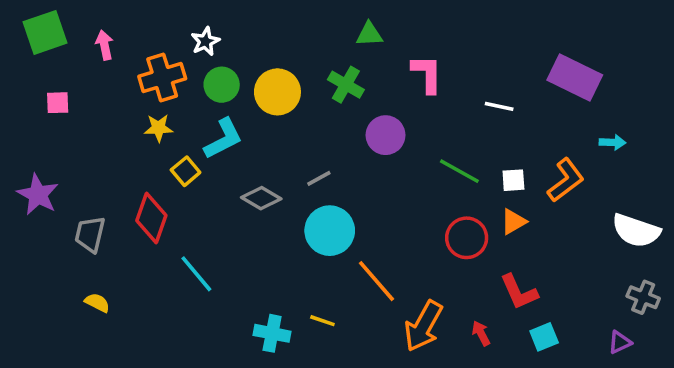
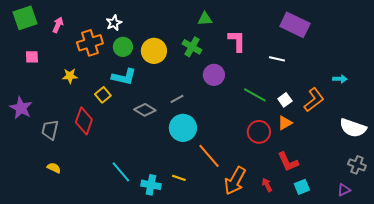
pink arrow: (104, 45) -> (58, 25), turned 35
purple rectangle: (575, 77) -> (295, 25), moved
yellow star: (159, 128) -> (70, 76), moved
cyan L-shape: (223, 139) -> (124, 77), turned 40
white square: (513, 180) -> (285, 100), turned -32
cyan line: (196, 274) -> (121, 172), moved

